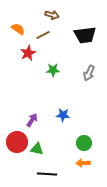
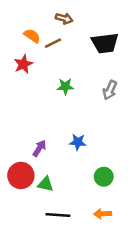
orange semicircle: (18, 29) -> (32, 36), moved
red star: (28, 53) -> (23, 64), moved
orange arrow: (83, 163) -> (102, 214), moved

